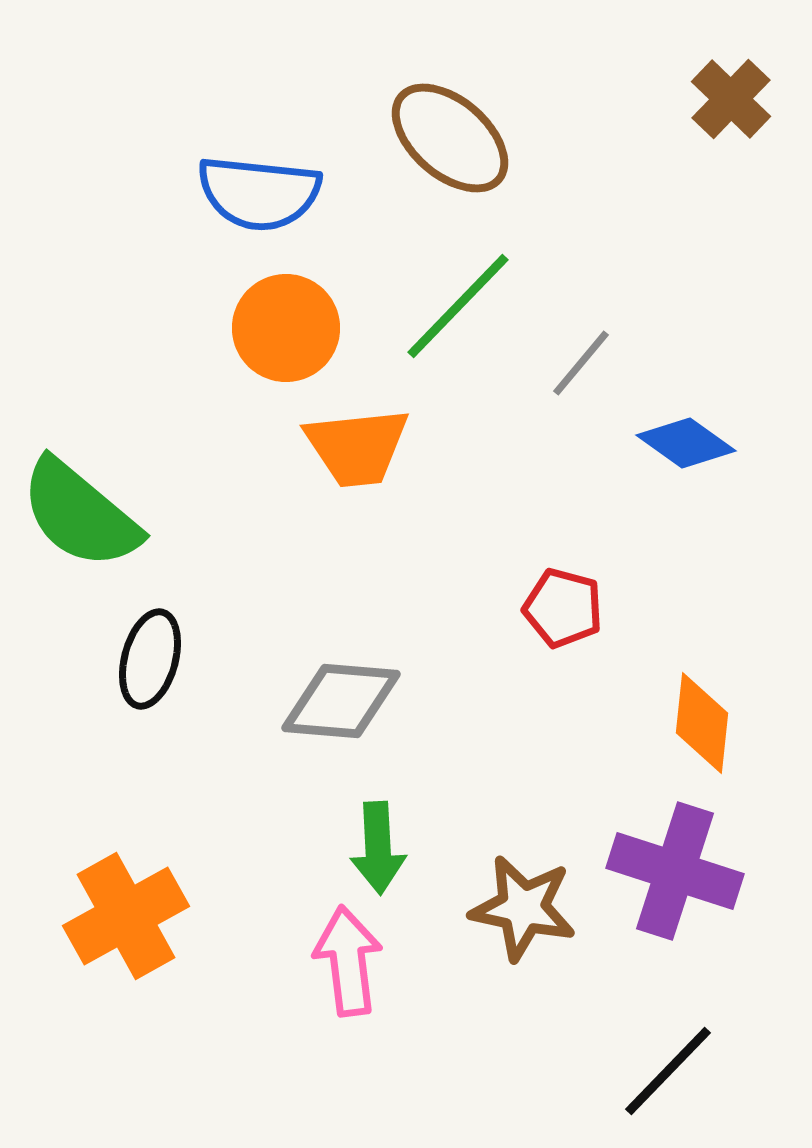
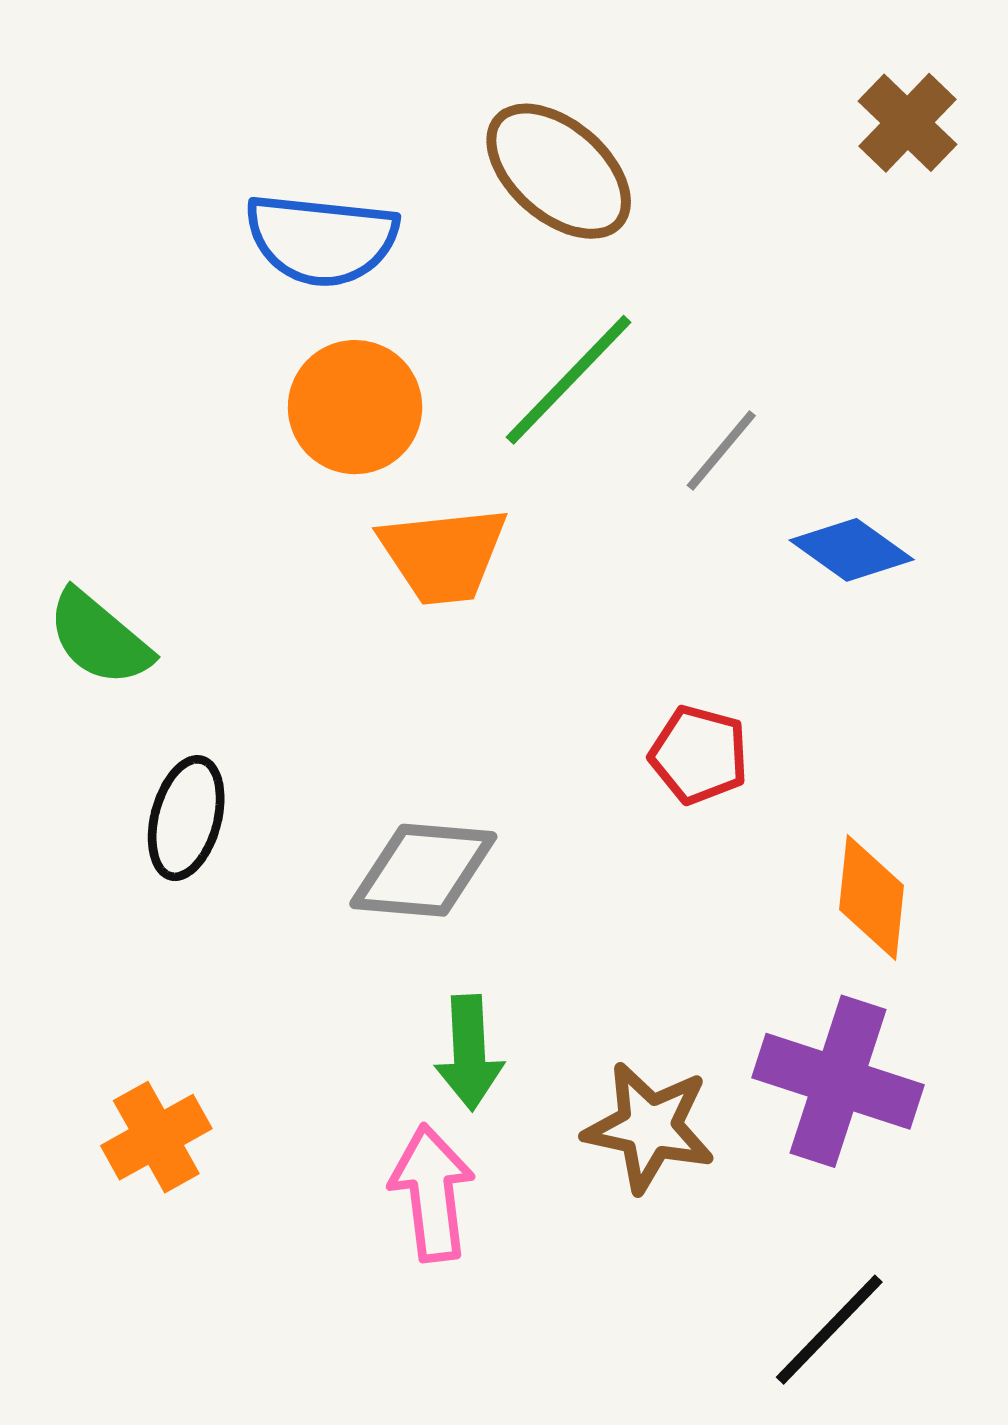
green semicircle: (80, 514) -> (99, 638), size x0.7
orange cross: (126, 916) -> (156, 1137), size x0.7

